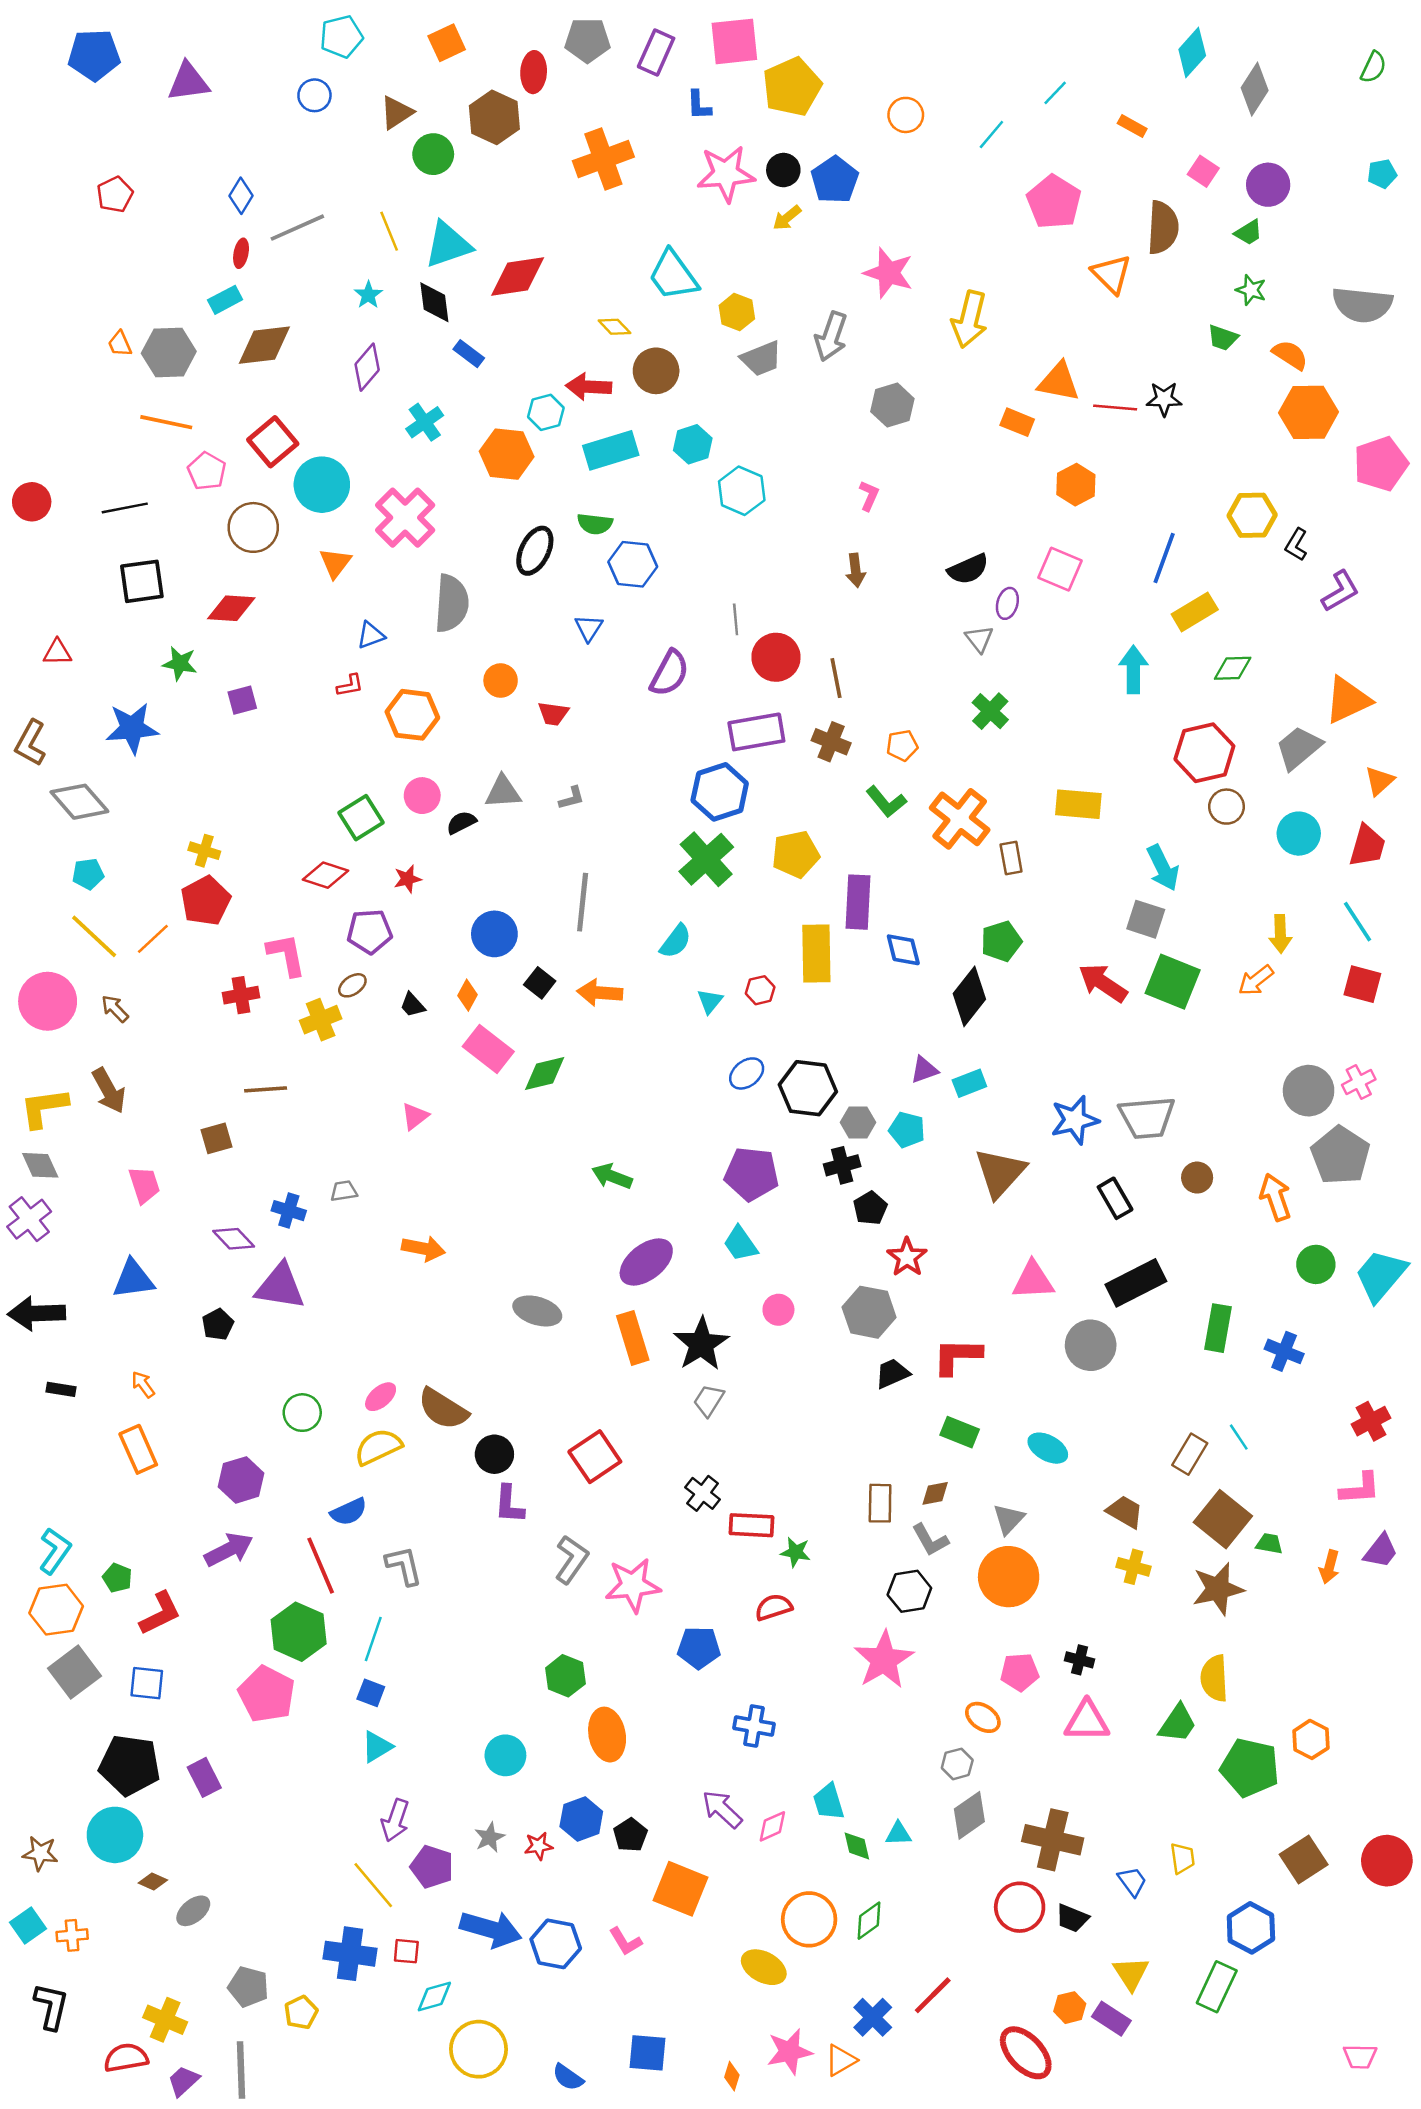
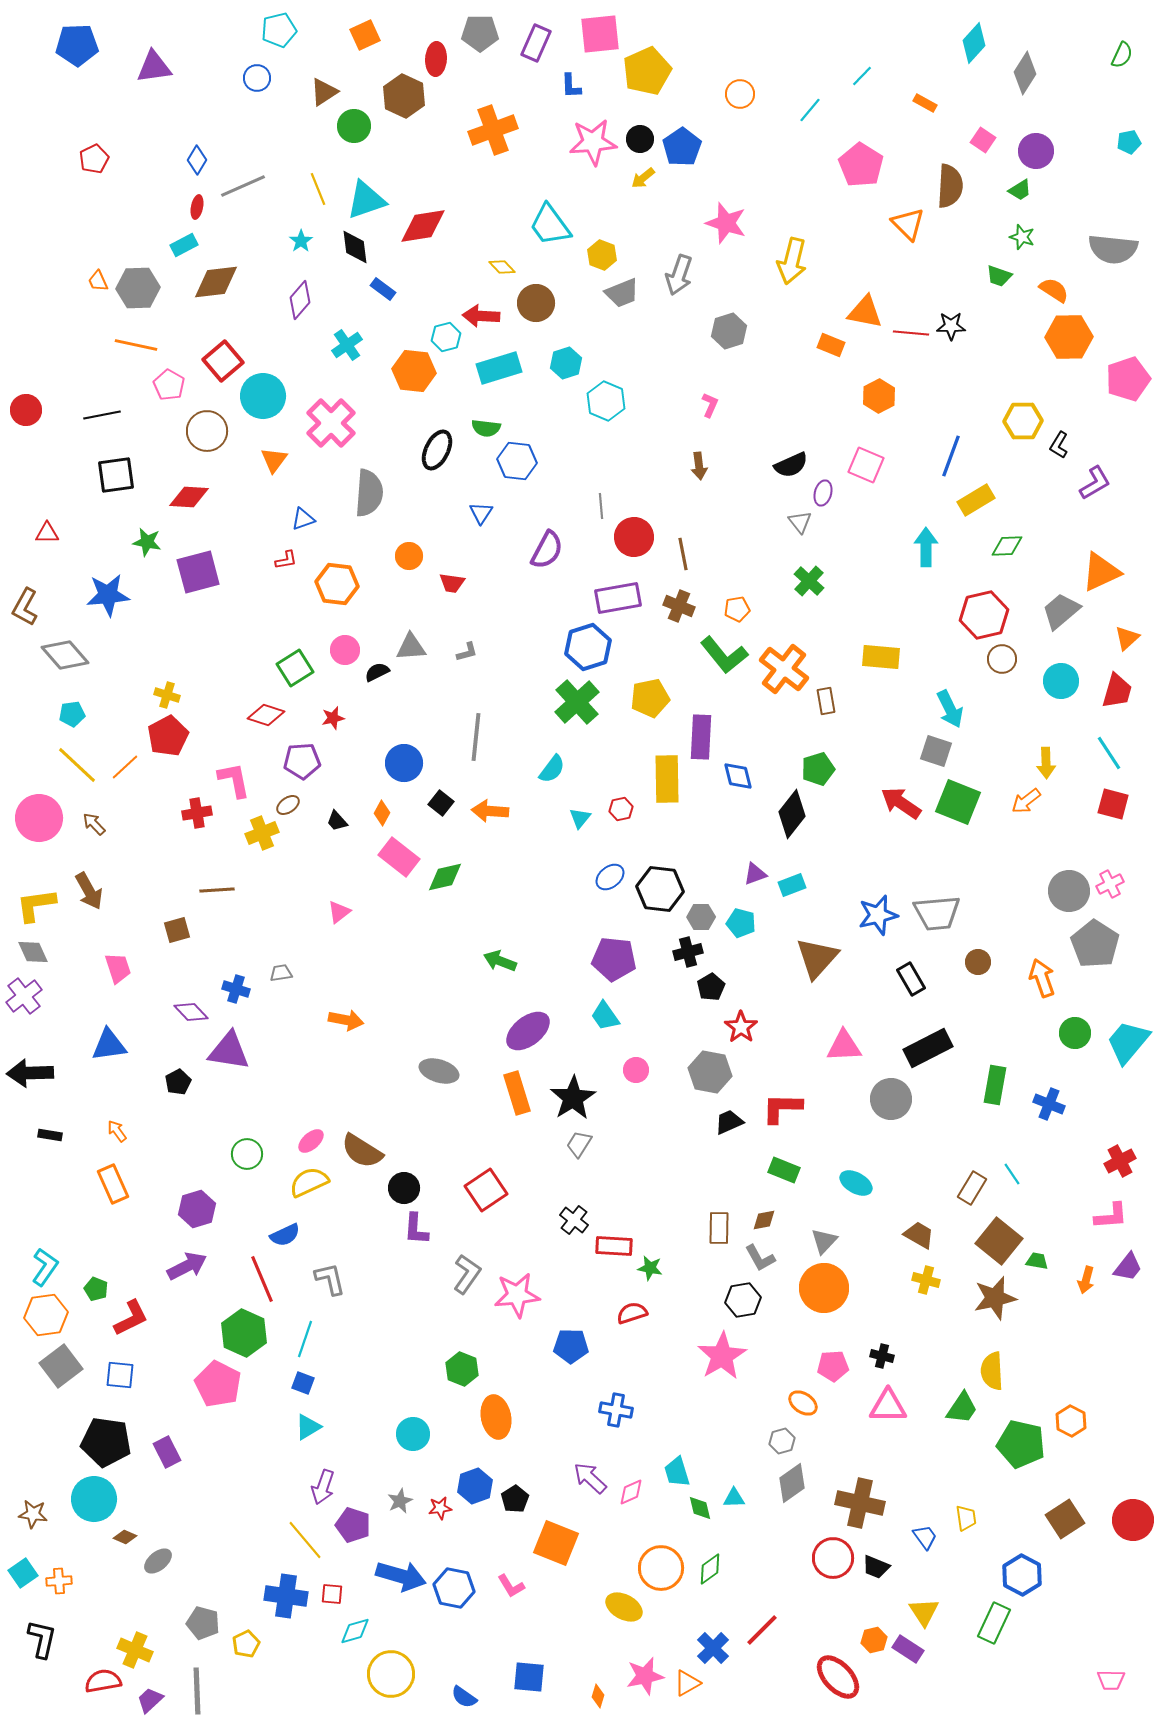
purple square: (242, 700) -> (198, 572), size x1.8
green L-shape: (886, 802) -> (724, 655), size x1.4

